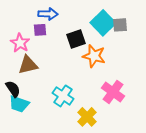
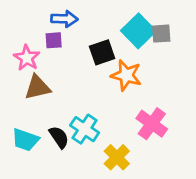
black semicircle: (13, 89) -> (59, 137), moved

